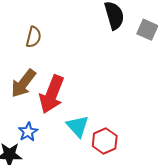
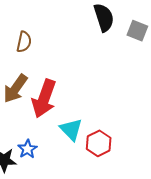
blue star: (28, 132) -> (27, 149), moved

